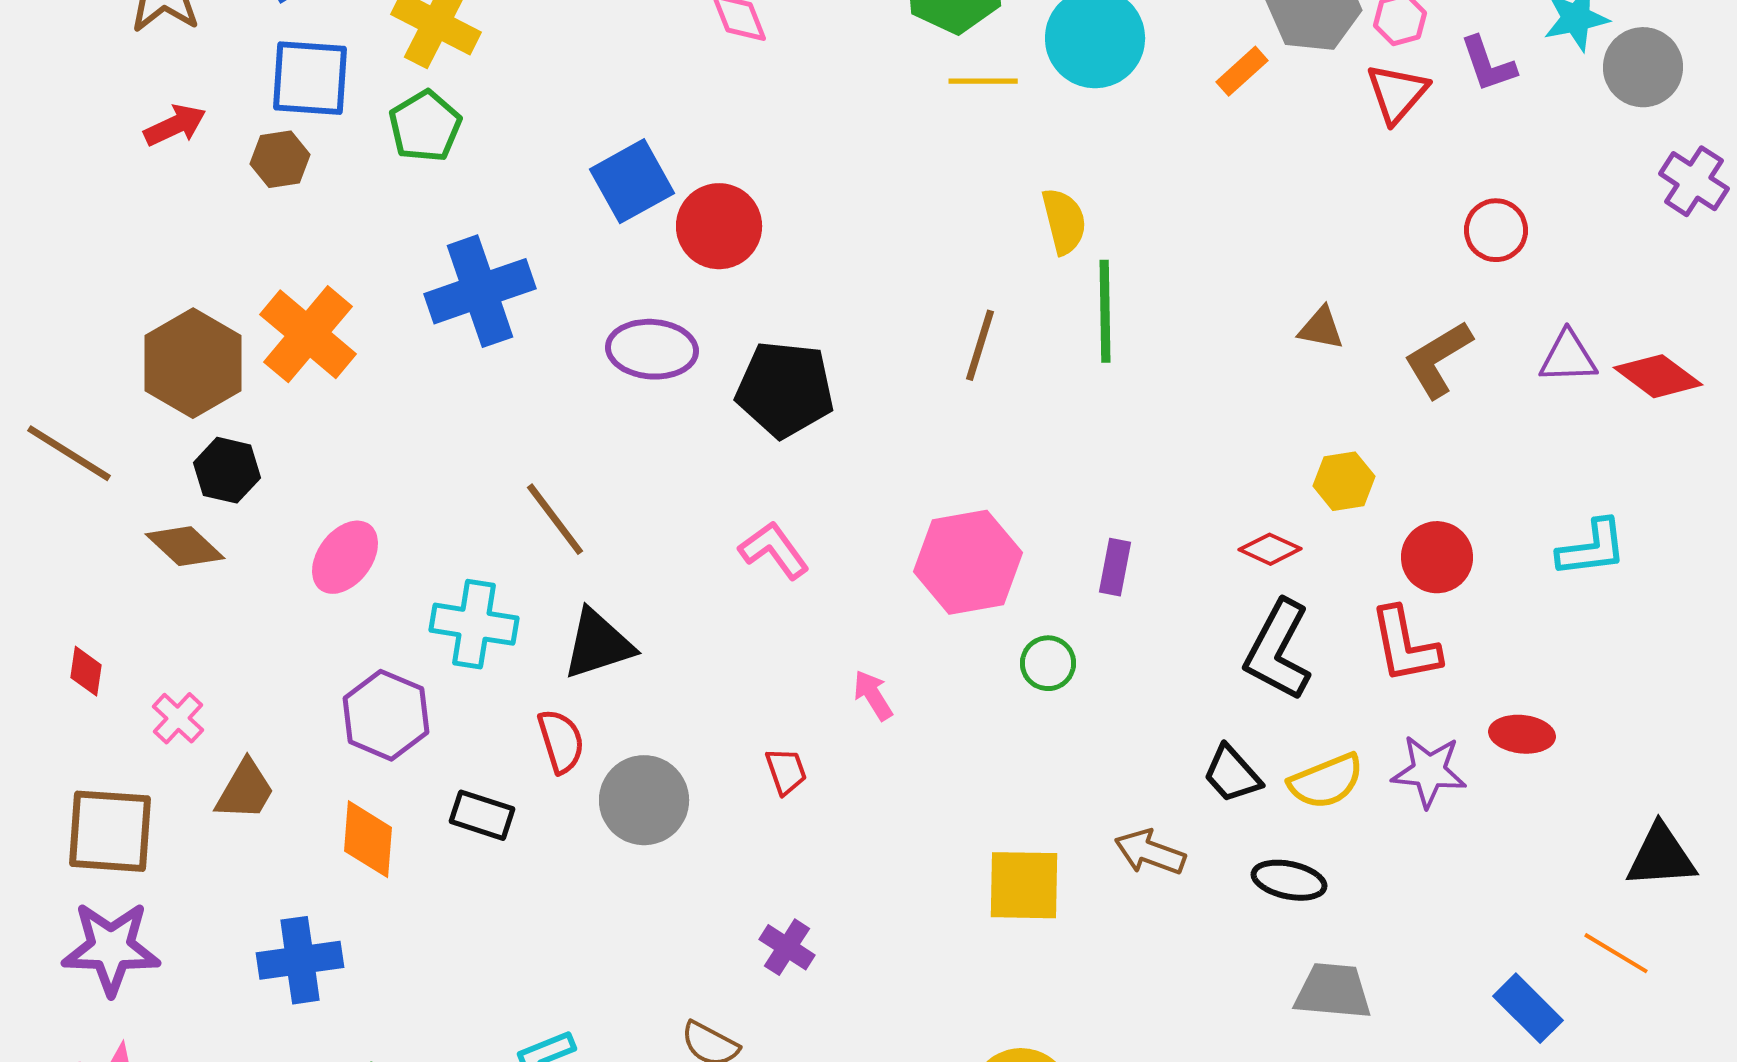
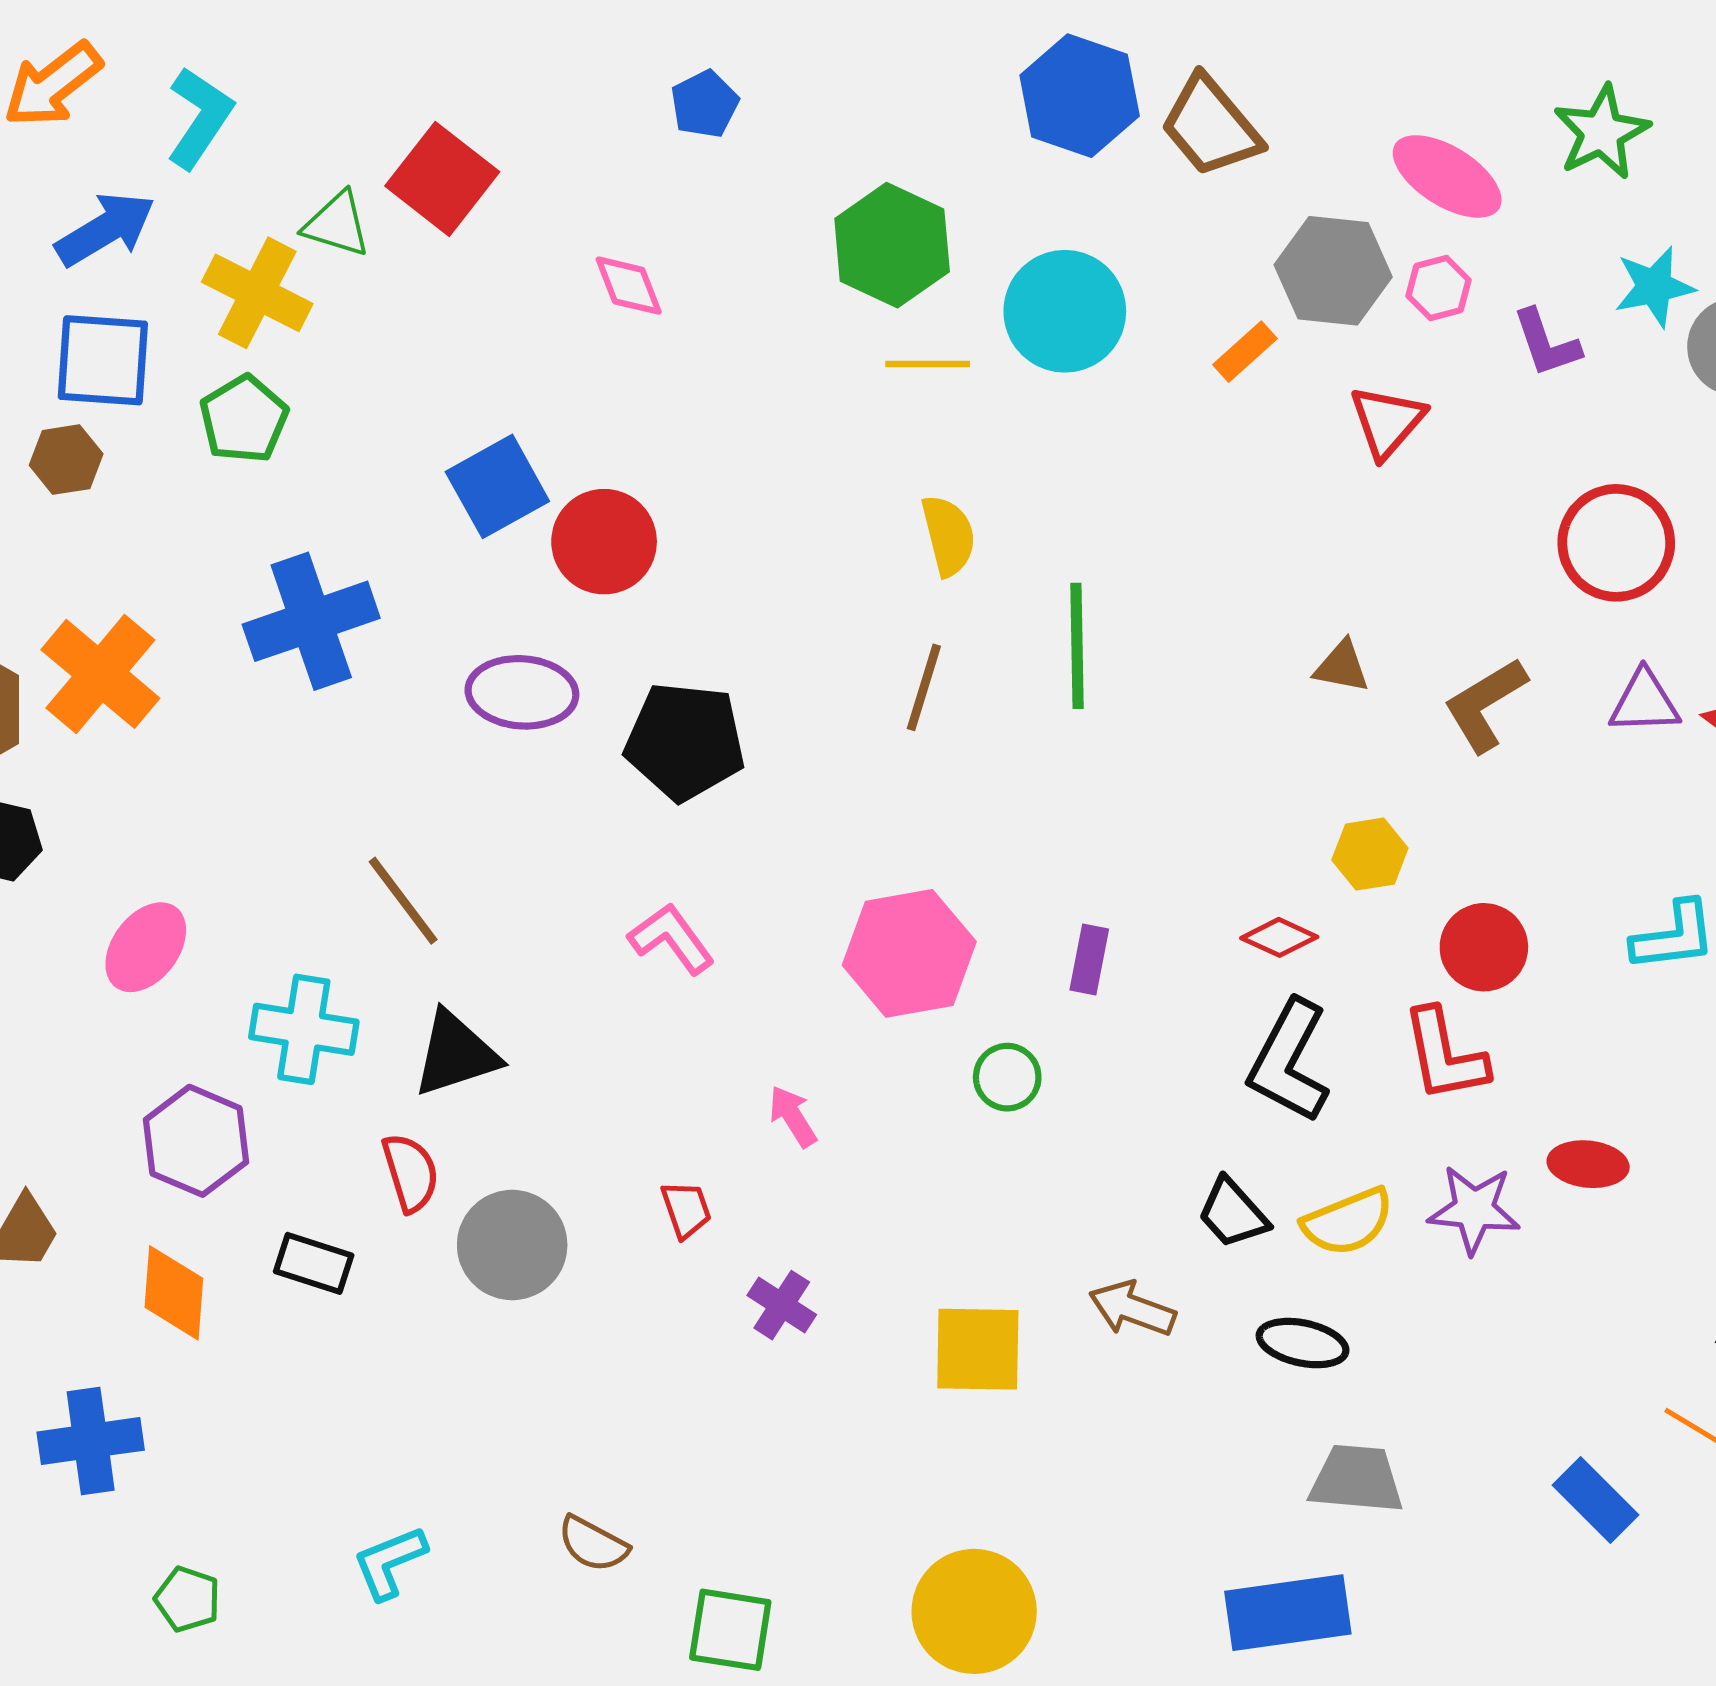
red triangle: (1397, 93) -> (1387, 422), moved
yellow semicircle: (1064, 221) -> (948, 535), moved
red circle: (1496, 230) -> (1616, 543), moved, size x1.5
purple cross: (787, 947) -> (782, 1305), moved

